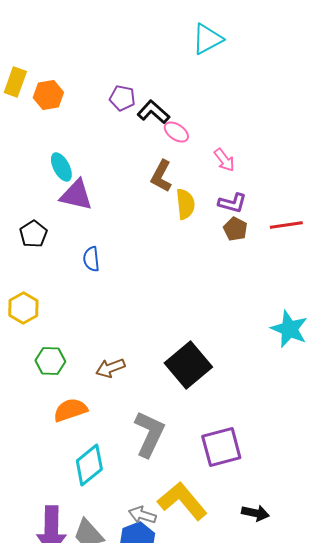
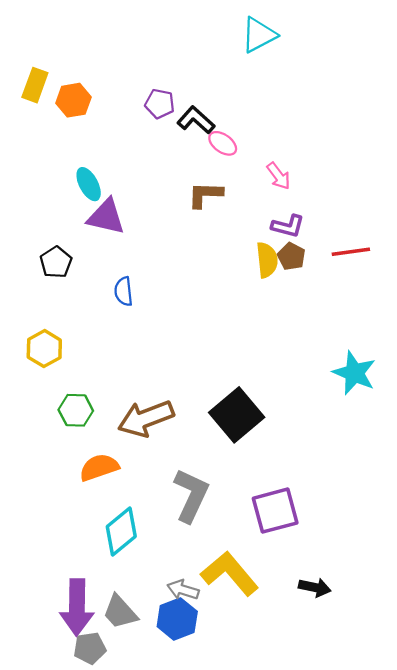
brown L-shape: (161, 176) -> (205, 195), turned 64
yellow semicircle: (185, 204) -> (267, 260), moved
brown arrow: (110, 368) -> (146, 418), size x1.6

